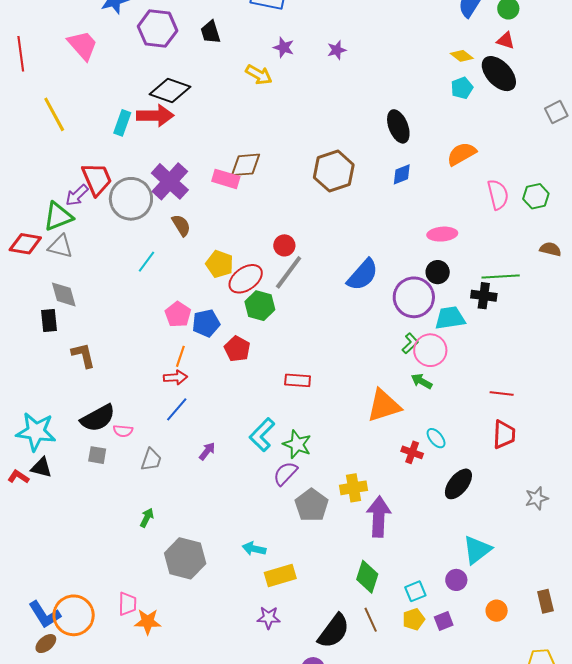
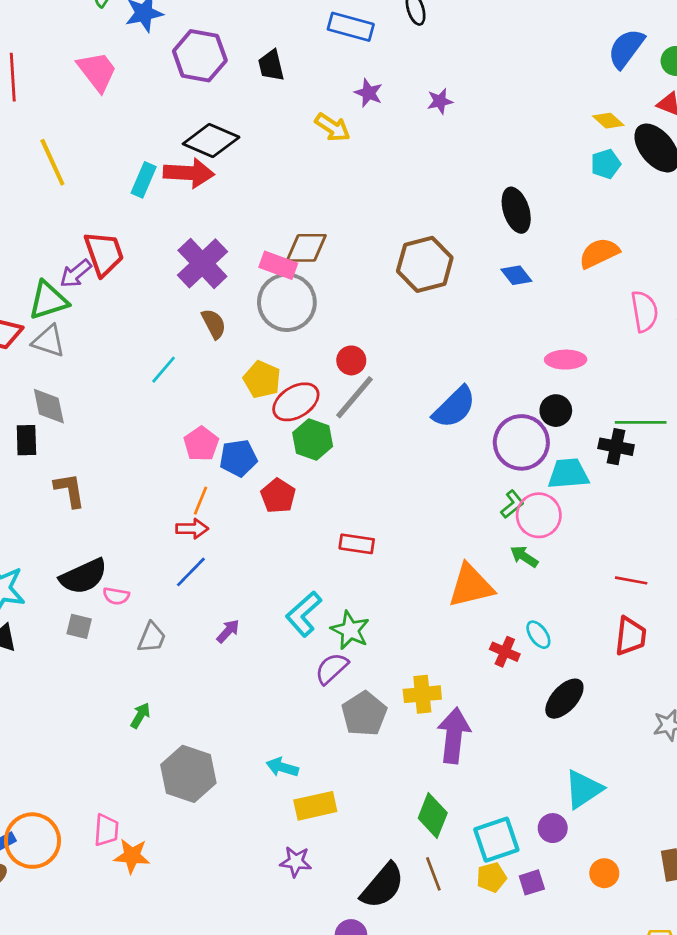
blue diamond: (402, 174) -> (516, 275), turned 70
gray circle: (131, 199) -> (287, 302), moved
cyan square: (415, 591) -> (496, 840), size x1.6

